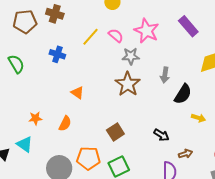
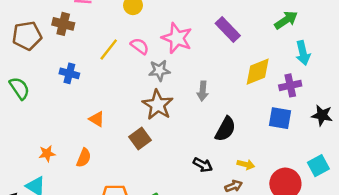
black semicircle: (183, 94) -> (225, 129), moved
yellow arrow: (198, 118) -> (246, 164), moved
brown square: (115, 132) -> (140, 138), moved

